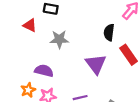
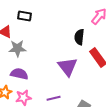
gray star: (59, 39) -> (17, 48), moved

